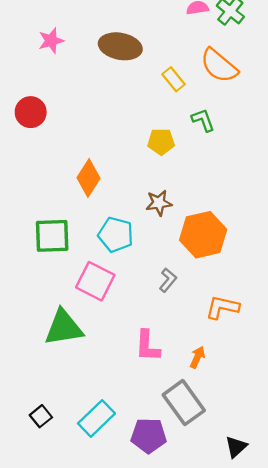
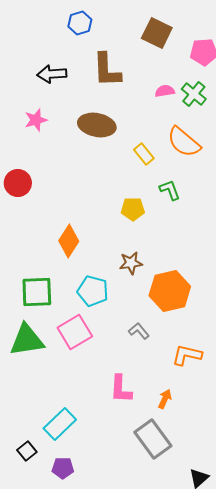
gray L-shape: (168, 280) -> (139, 331), turned -80
pink square: (95, 281) -> (75, 332), turned 32
green triangle: (64, 328) -> (27, 340), moved
cyan rectangle: (96, 418) -> (60, 424), moved
purple pentagon: (149, 435) -> (63, 468), moved, size x0.7

